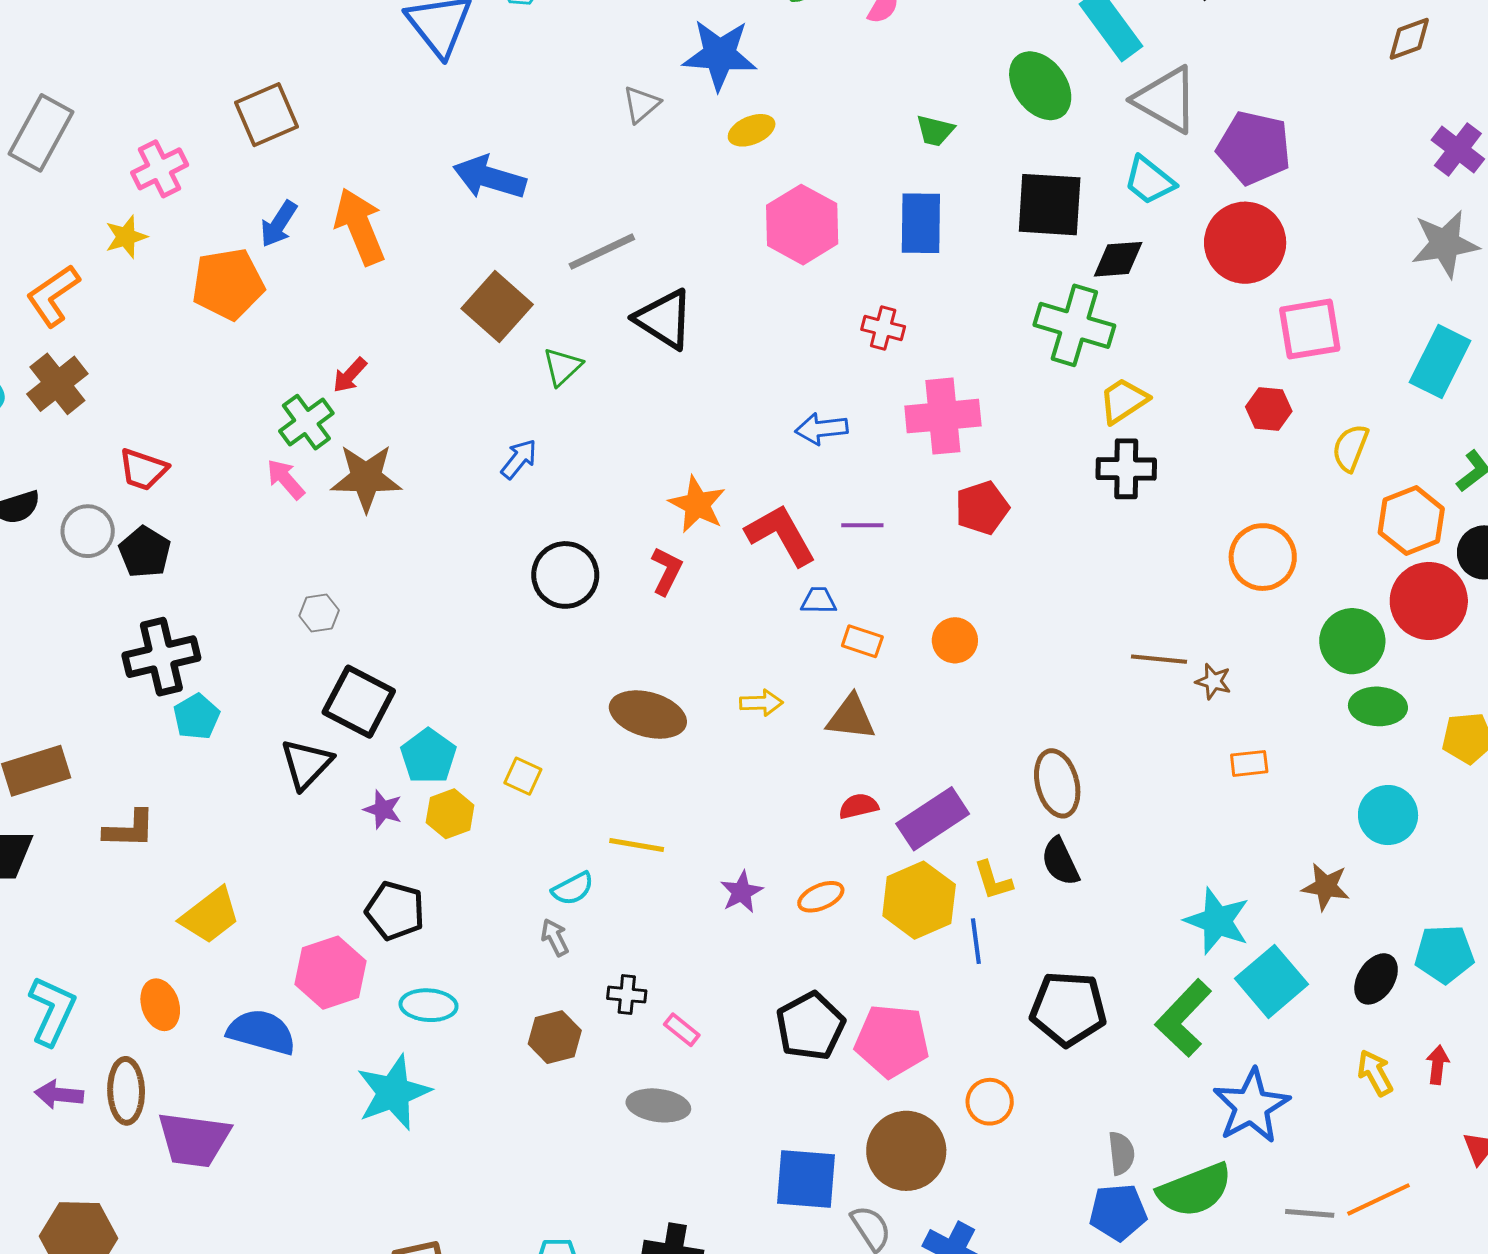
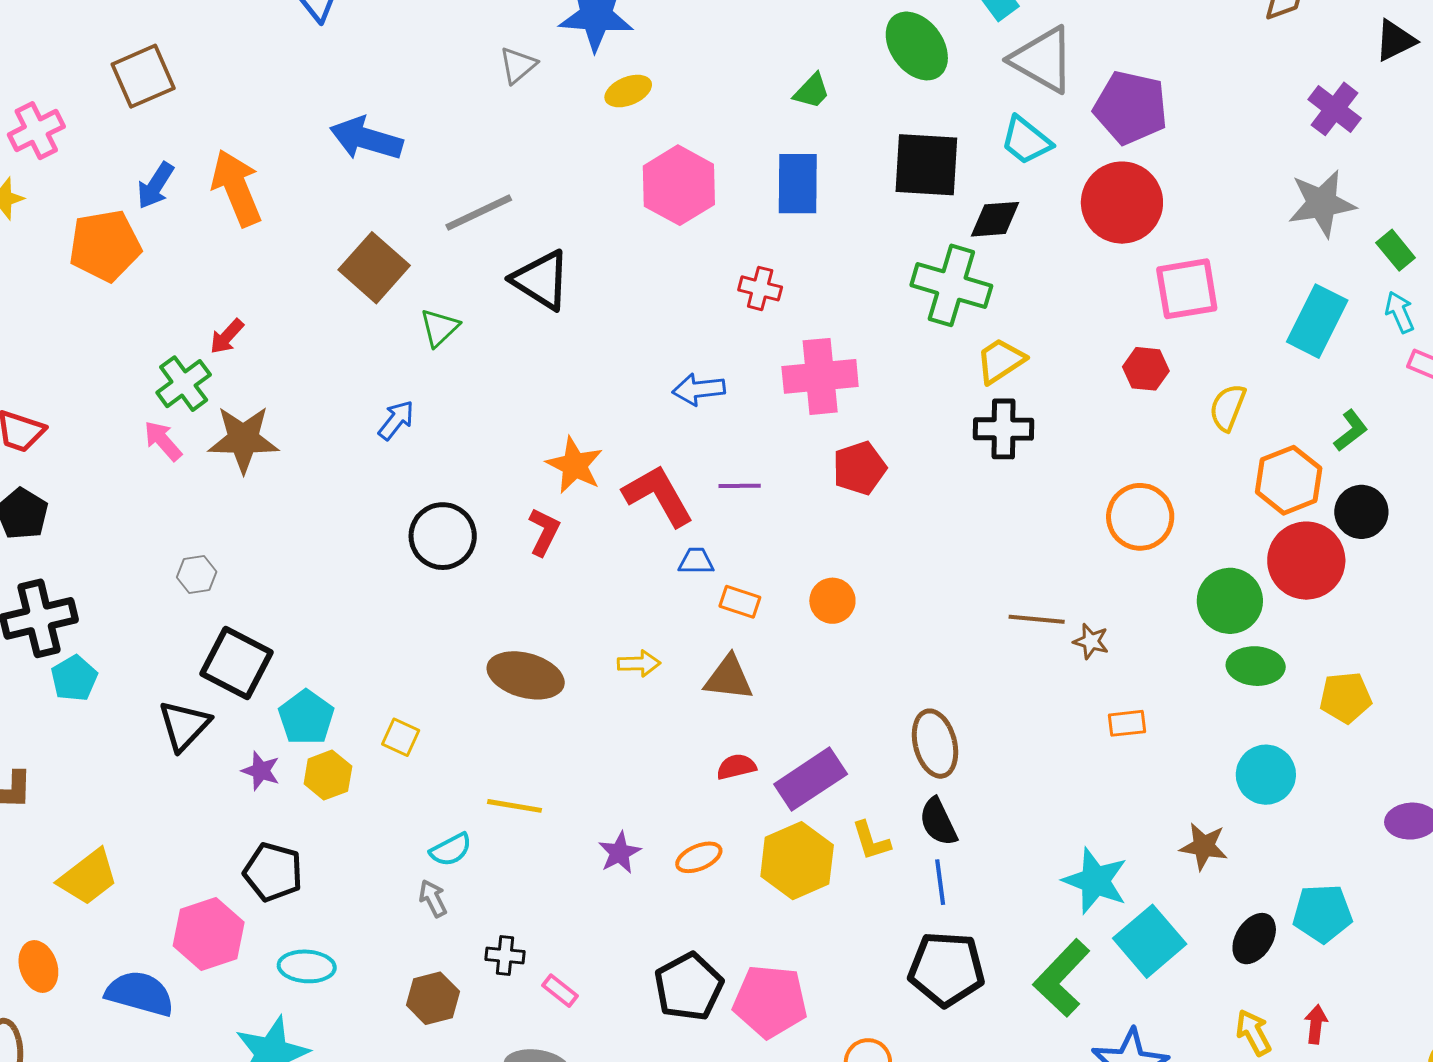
green trapezoid: (935, 131) -> (812, 91), turned -60
blue line: (976, 941) -> (940, 882), moved

